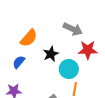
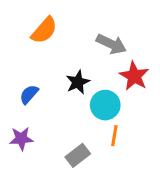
orange semicircle: (29, 38) -> (44, 30), moved
red star: (88, 50) -> (134, 76), turned 30

